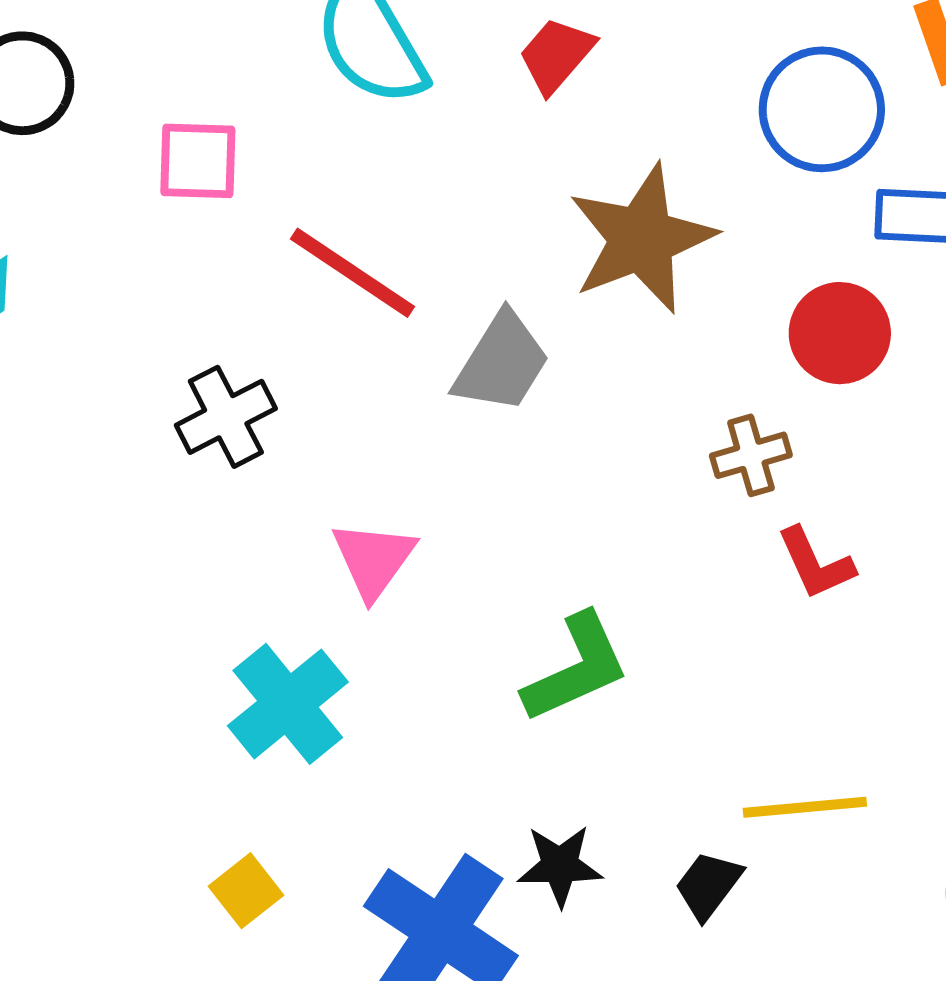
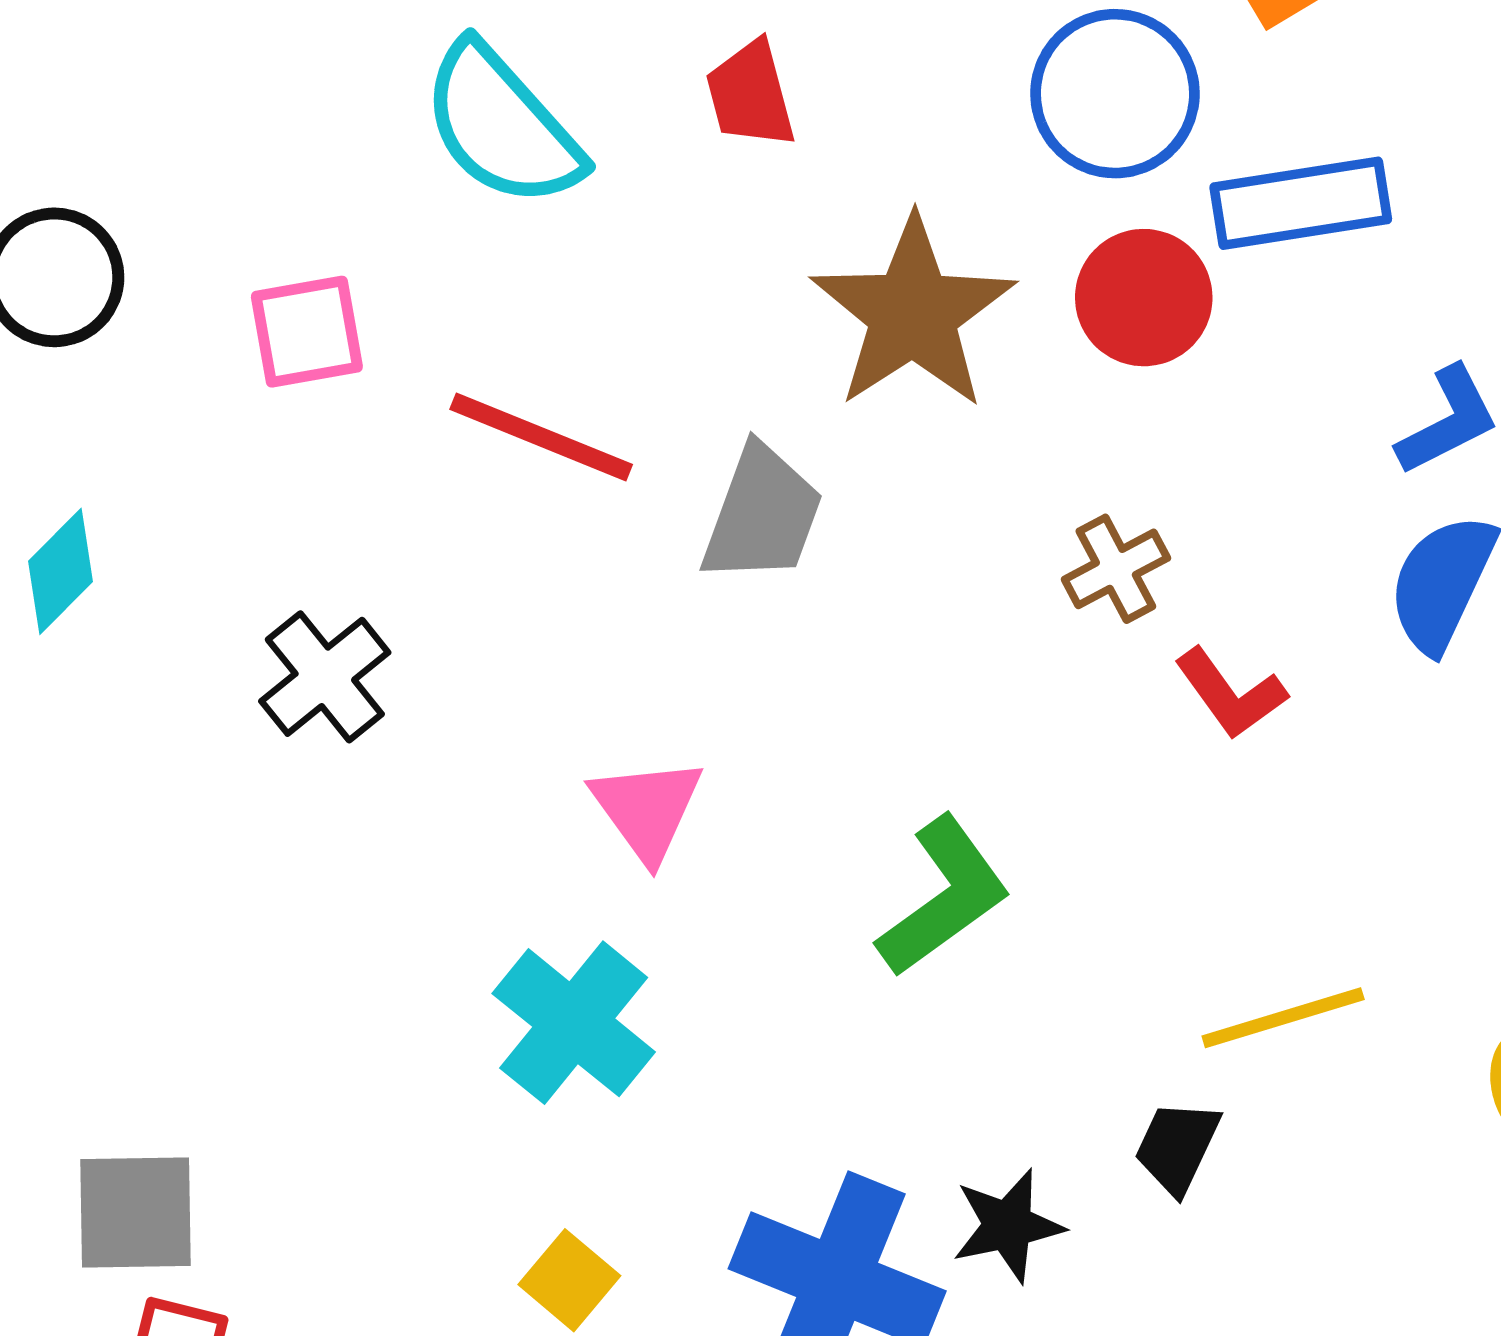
red trapezoid: (556, 55) -> (750, 94), turned -44
red circle: (840, 333) -> (1144, 298), moved
black cross: (226, 417) -> (325, 677), moved
black star: (560, 866) -> (1008, 1226), moved

